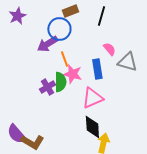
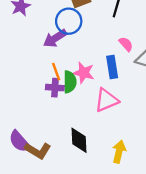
orange line: (64, 59) -> (56, 72), moved
purple cross: (47, 87) -> (55, 88), turned 35
black diamond: (92, 127) -> (79, 140), moved

